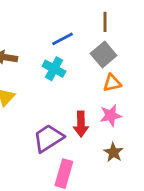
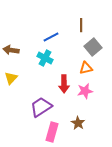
gray square: (104, 55) -> (93, 47), moved
red arrow: (81, 124) -> (64, 84), moved
brown star: (114, 152) -> (78, 123), moved

